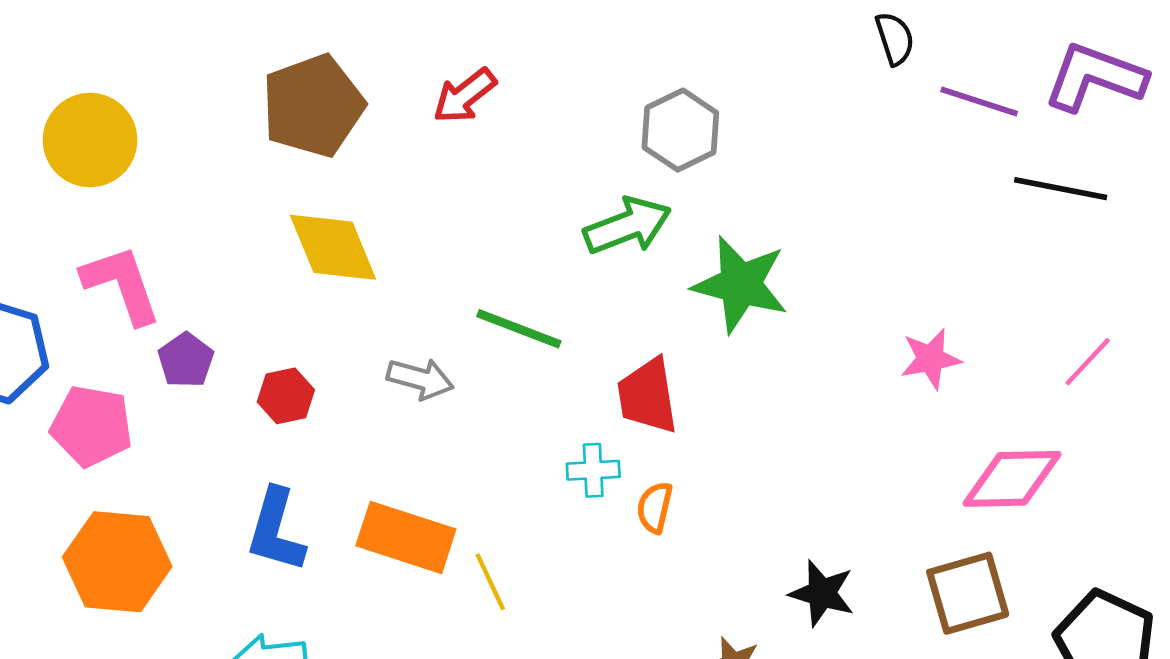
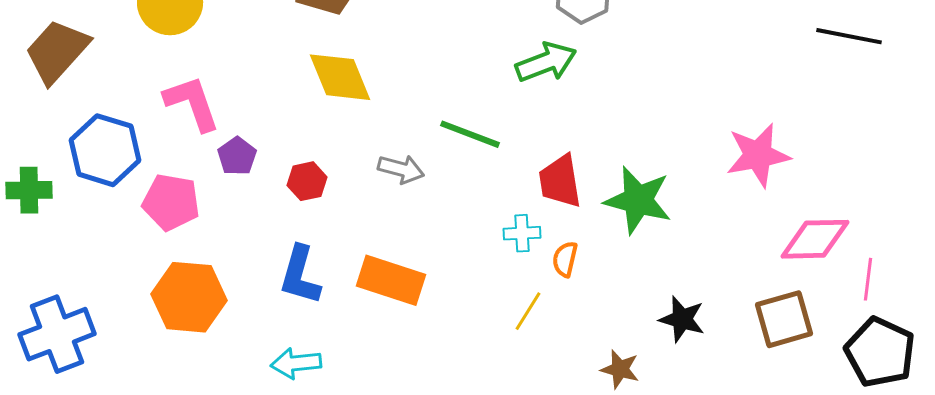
green star: (740, 284) -> (638, 200), moved
pink star: (931, 359) -> (758, 155), size x1.5
pink line: (1088, 362) -> (868, 279), moved, turned -36
yellow line: (490, 582) -> (528, 311), moved, turned 57

